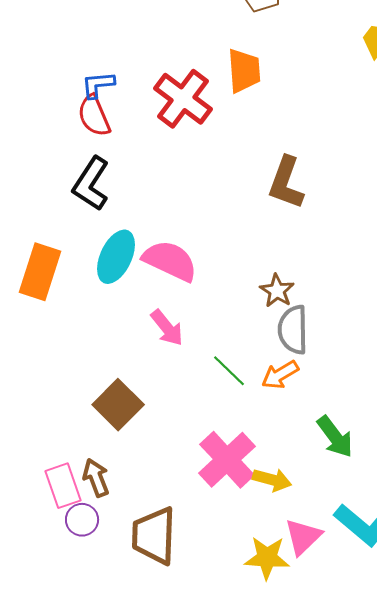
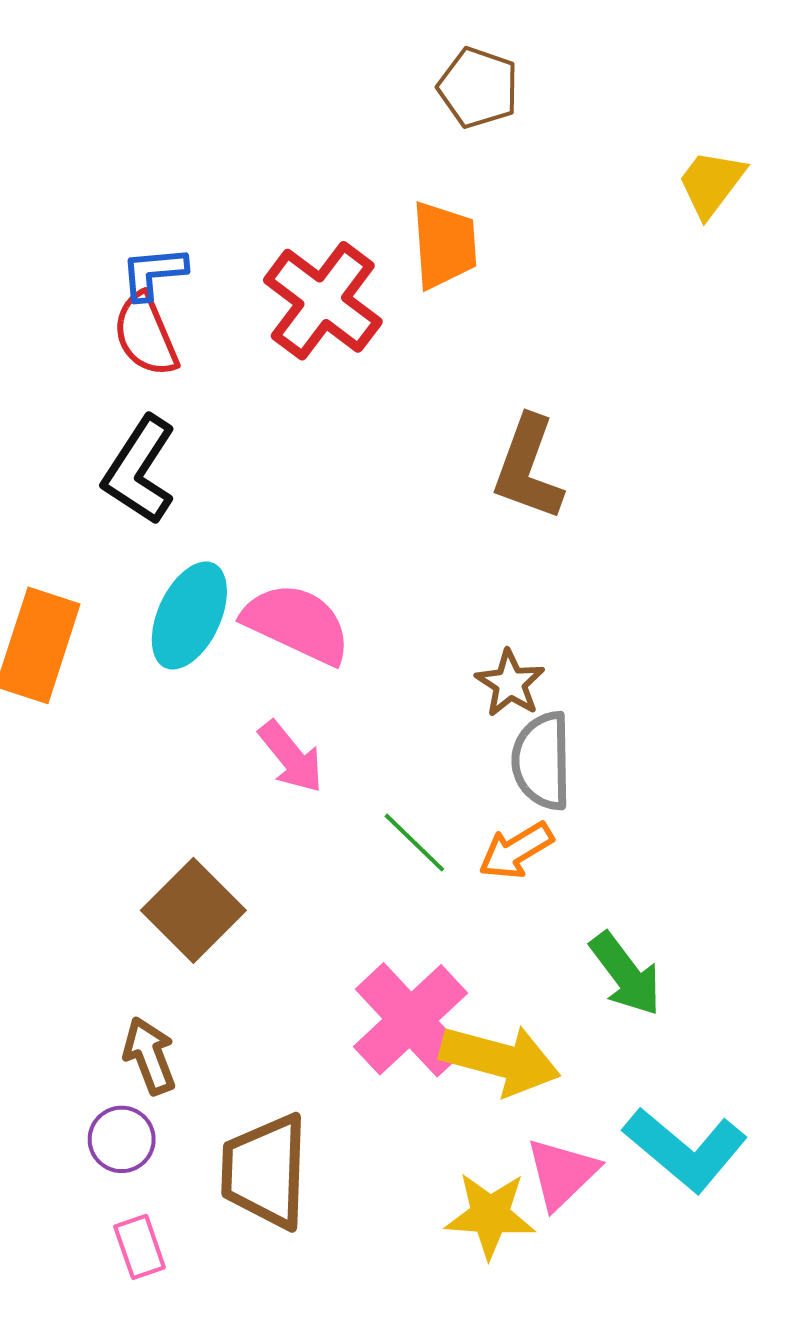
yellow arrow: (272, 480) -> (500, 1060), size x1.5
pink rectangle: (63, 486) -> (140, 1247), moved, size x0.7

